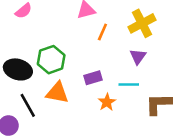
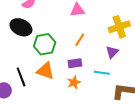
orange line: (102, 32) -> (80, 40), moved
black ellipse: (18, 69) -> (21, 27), moved
orange star: (107, 102) -> (74, 82), moved

